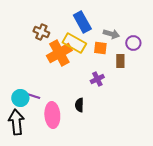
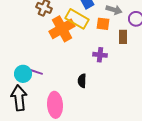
purple cross: (97, 79) -> (100, 55), turned 32
pink ellipse: (52, 115) -> (55, 105), moved

